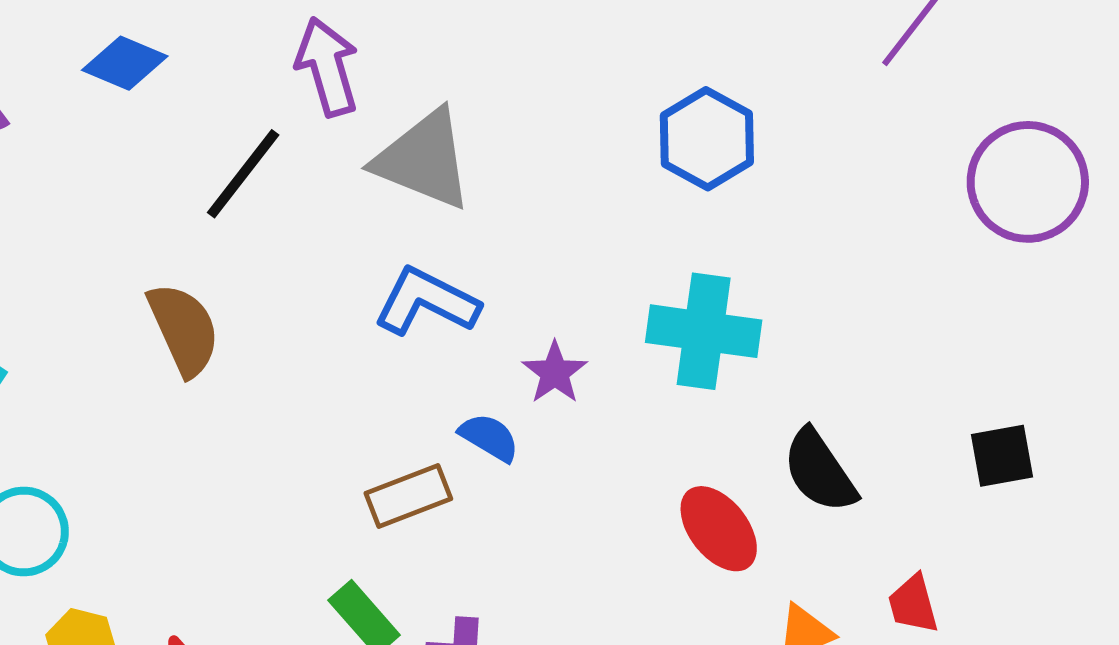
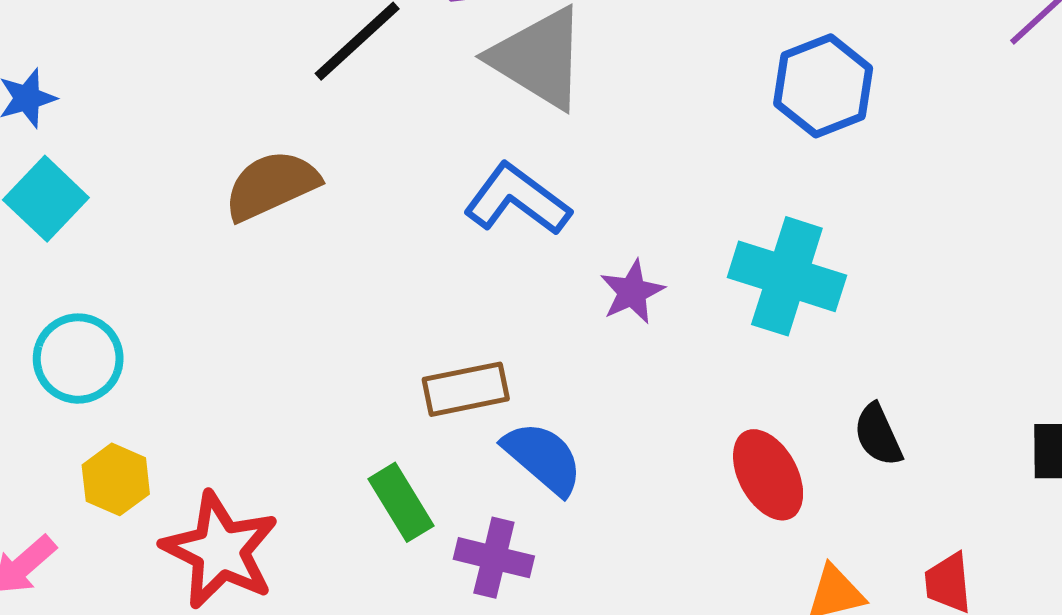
brown semicircle: (184, 329) -> (271, 185), turned -100
blue semicircle: (489, 437) -> (543, 458), moved, size x1.4
black semicircle: (820, 471) -> (878, 435), size x0.7

